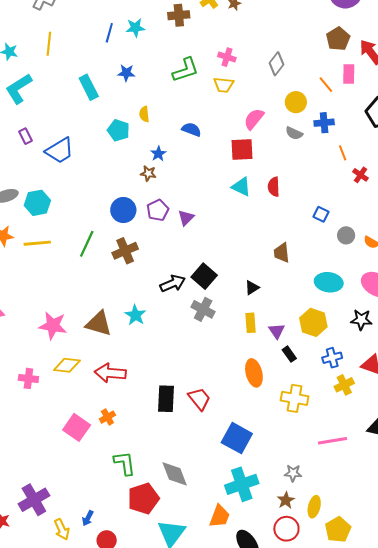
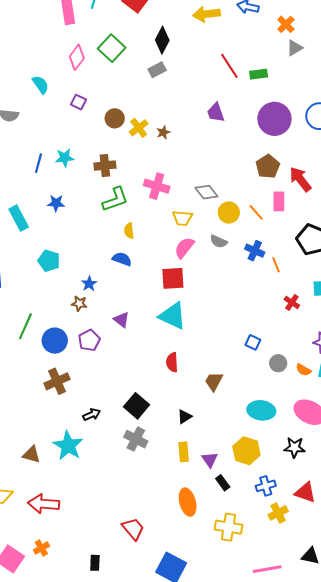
brown cross: (179, 15) -> (105, 166), moved
pink cross: (227, 57) -> (157, 186), size x1.4
gray diamond: (277, 64) -> (206, 192), turned -75
yellow trapezoid: (224, 85) -> (182, 218), moved
yellow circle: (296, 102) -> (229, 213), moved
yellow semicircle: (144, 114) -> (129, 231), moved
blue cross: (324, 123) -> (255, 251), turned 30
gray semicircle: (294, 133) -> (219, 241), moved
orange line: (343, 153) -> (276, 265), moved
cyan triangle: (241, 187) -> (173, 316), size x1.4
red semicircle: (274, 187) -> (172, 362), moved
purple triangle: (186, 218) -> (121, 320), moved, turned -36
green line: (87, 244) -> (25, 326), moved
brown trapezoid: (282, 253) -> (214, 381), turned 35
black arrow: (173, 283) -> (92, 415), moved, size x0.7
cyan star: (135, 315) -> (68, 446), size x1.4
brown triangle: (99, 324) -> (31, 455), size x0.7
black rectangle: (166, 399) -> (95, 563), moved, size x0.6

